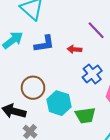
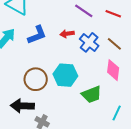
blue cross: (92, 74) -> (89, 42), moved
cyan hexagon: (59, 103) -> (65, 75), moved

